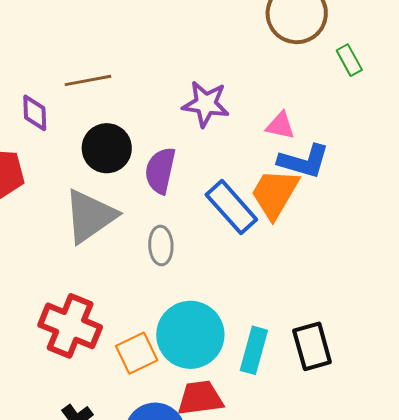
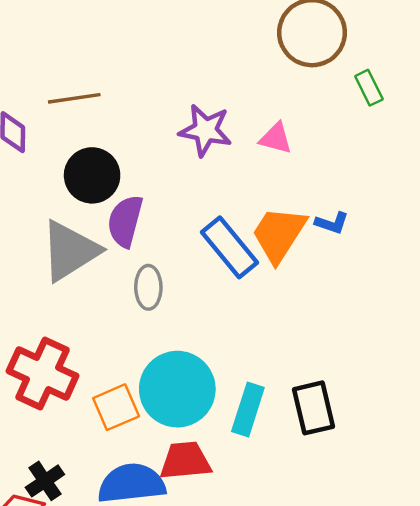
pink triangle: (280, 126) -> (276, 138), moved
blue L-shape: (304, 161) -> (332, 223), moved, size x0.6
purple semicircle: (160, 171) -> (125, 221), moved

